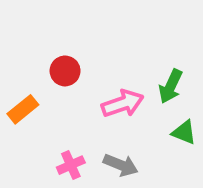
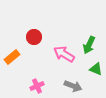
pink arrow: (123, 104) -> (64, 54), turned -130
gray arrow: (121, 165) -> (73, 86), moved

